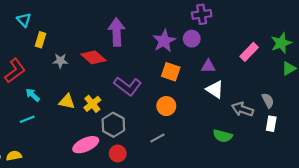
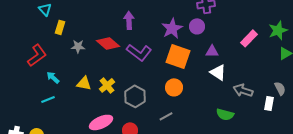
purple arrow: (117, 32) -> (129, 20), size x0.7
orange square: (171, 72) -> (178, 56), size x1.4
purple L-shape: (128, 86) -> (139, 52), moved
gray semicircle: (268, 100) -> (280, 88), moved
gray hexagon: (113, 125) -> (135, 96), moved

